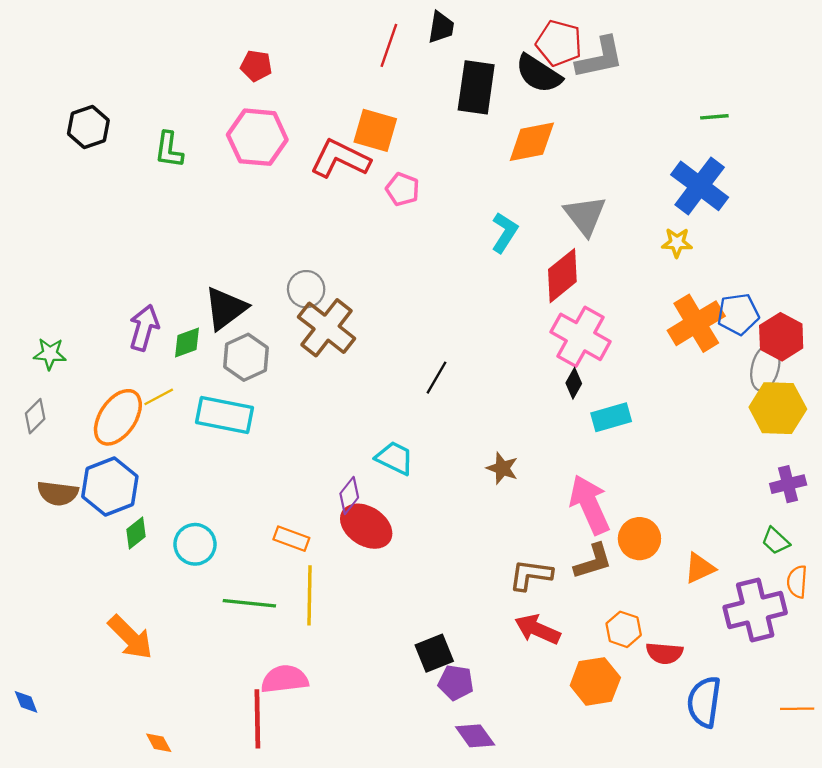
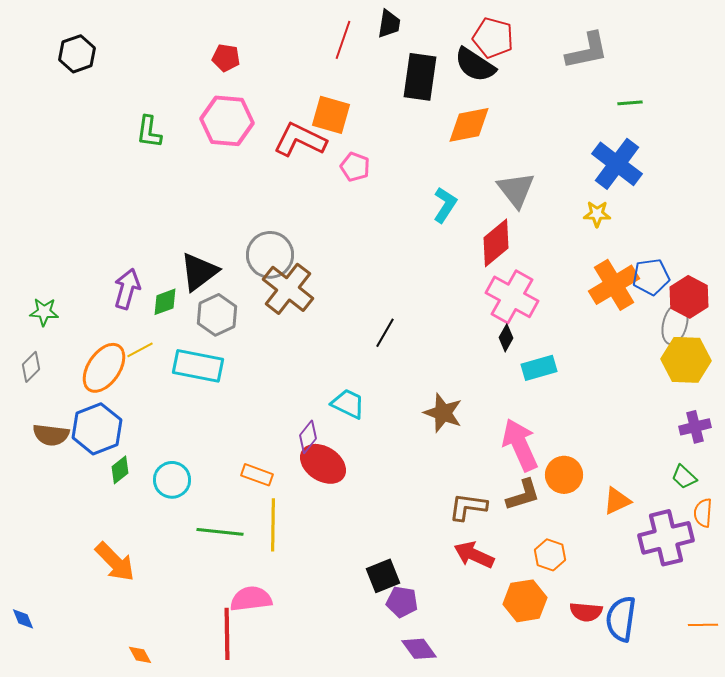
gray L-shape: (600, 58) -> (587, 51), moved
black hexagon: (88, 127) -> (77, 54), moved
gray circle: (306, 289) -> (270, 255), size x1.4
brown star: (502, 468) -> (443, 413), size x1.4
red semicircle: (664, 653) -> (586, 612), moved

